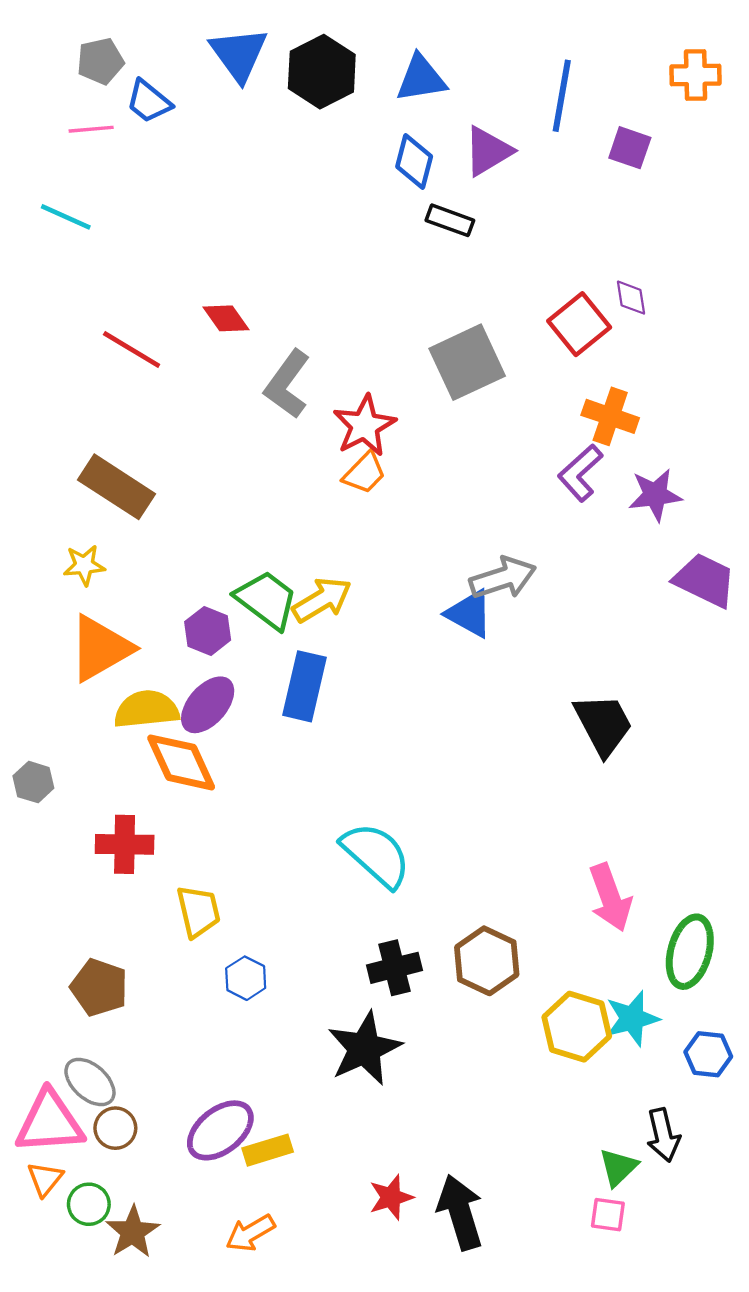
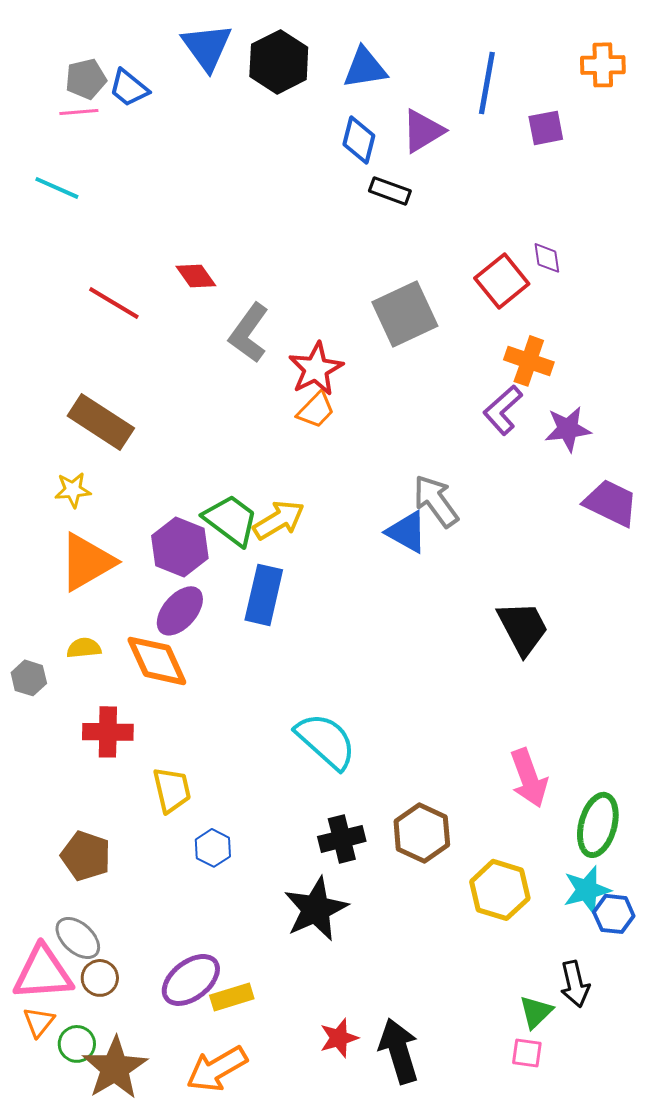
gray pentagon: (100, 61) -> (86, 79), moved
purple square: (630, 148) -> (546, 128), turned -30
gray arrow: (503, 578) -> (436, 501), turned -108
purple hexagon: (208, 631) -> (180, 547), size x1.4
yellow semicircle: (146, 709) -> (84, 648), moved, size x0.6
cyan star: (632, 1019) -> (587, 890), moved
brown star: (133, 1232) -> (115, 1068), size x1.4
orange arrow: (250, 1233) -> (217, 1069), size x1.4

